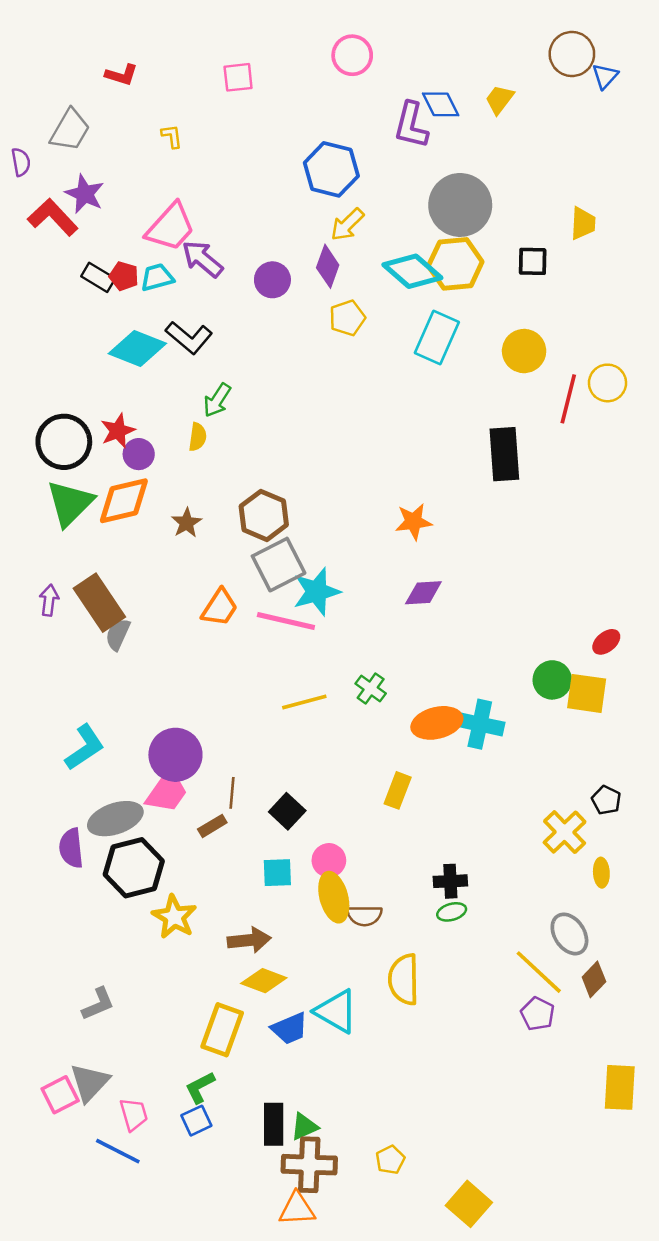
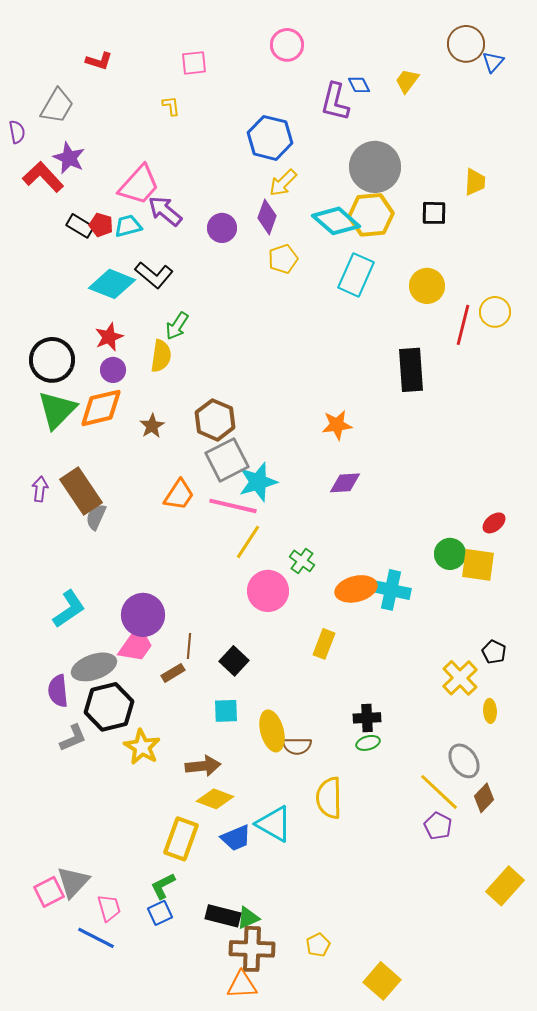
blue diamond: (441, 104) -> (359, 85), size x0.7
yellow L-shape: (172, 136) -> (171, 106), moved
red star: (118, 431) -> (109, 337), moved
yellow semicircle: (198, 437) -> (161, 356), size x1.4
yellow line: (304, 702) -> (248, 542), moved, turned -42
pink circle: (329, 860) -> (268, 591), moved, size x1.5
gray L-shape: (98, 1004) -> (73, 738), moved
yellow rectangle: (620, 1087) -> (505, 886), turned 39
black rectangle: (274, 1124) -> (223, 916), turned -76

